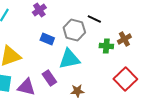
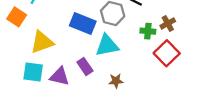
blue rectangle: (47, 39) -> (83, 23), size x1.6
red square: (125, 79) -> (167, 53), moved

